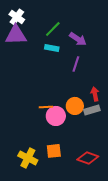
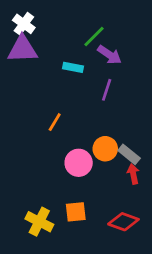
green line: (53, 29) -> (94, 36), moved
red arrow: (95, 94) -> (133, 174), moved
orange line: (46, 107) -> (55, 122), moved, turned -56
gray rectangle: (92, 110) -> (129, 154), turned 56

